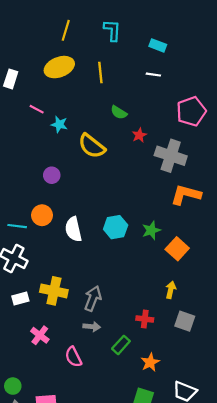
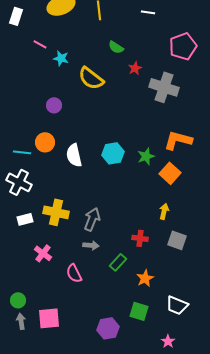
orange L-shape: (186, 195) -> (178, 140), moved

